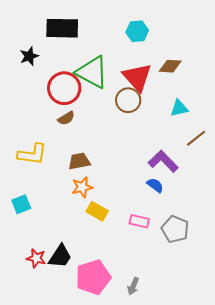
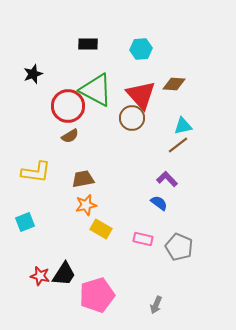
black rectangle: (62, 28) -> (88, 44), moved, size x0.6
brown line: (196, 138) -> (178, 145), moved
purple L-shape: (163, 161) -> (167, 179), size x0.7
gray arrow: (133, 286) -> (156, 305), moved

